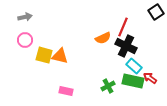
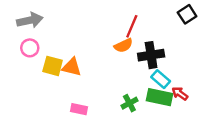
gray arrow: (25, 17) -> (30, 20), size x1.5
red line: (123, 27) -> (132, 26), moved
black cross: (126, 46) -> (151, 55), turned -35

